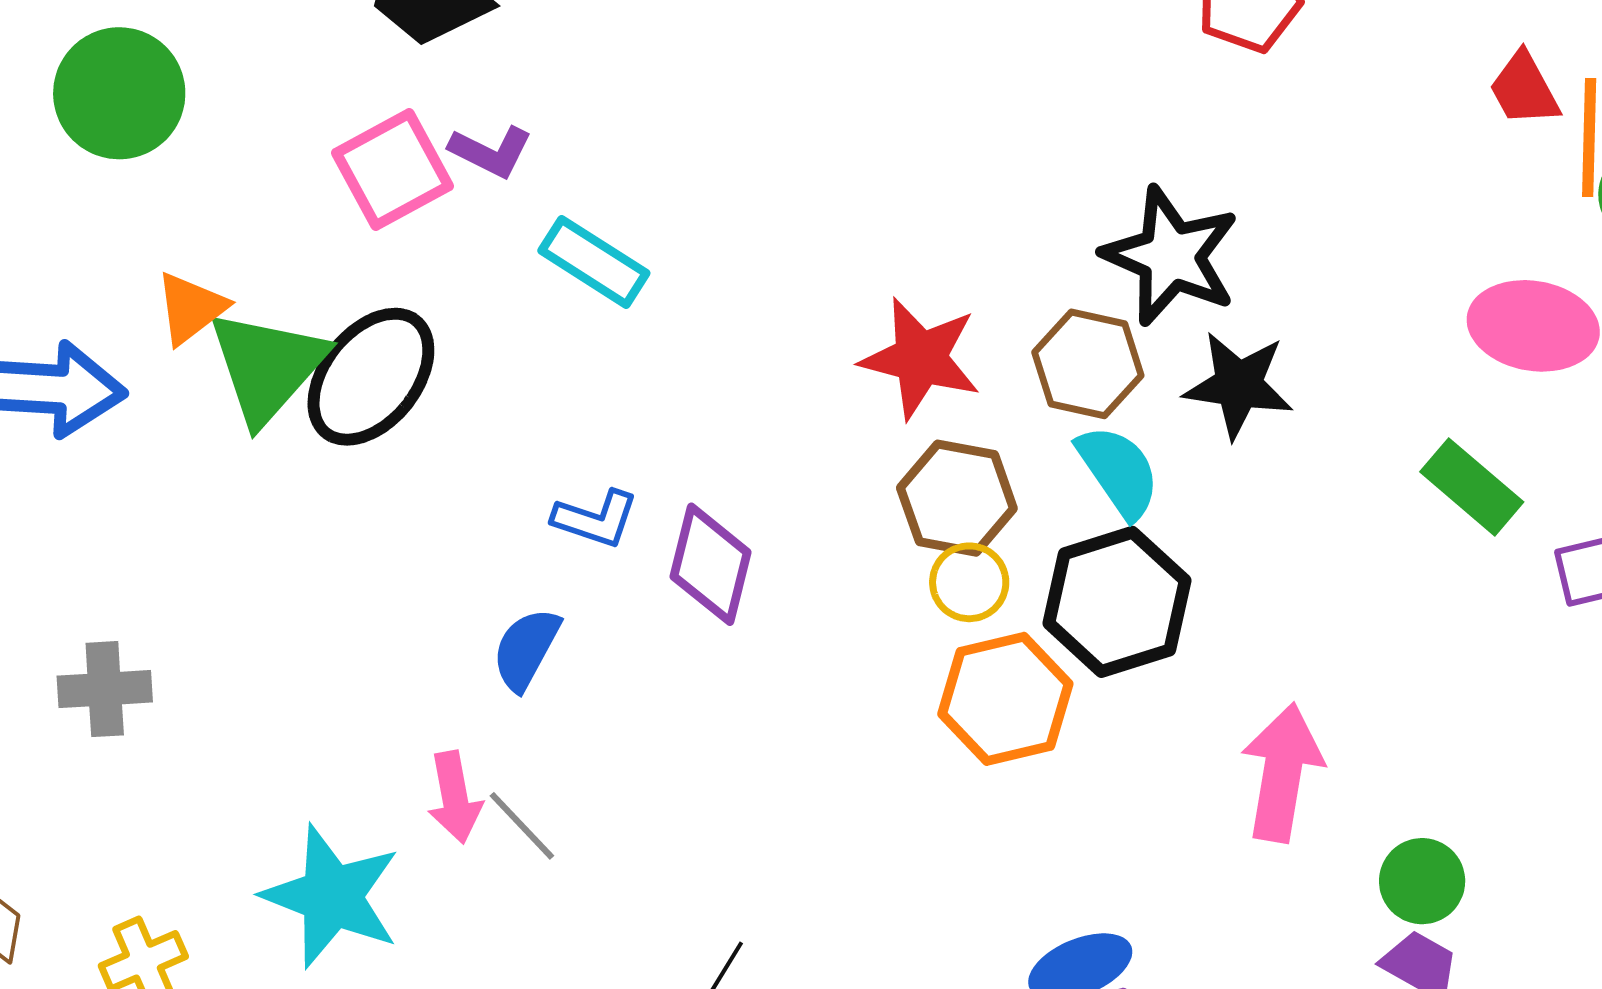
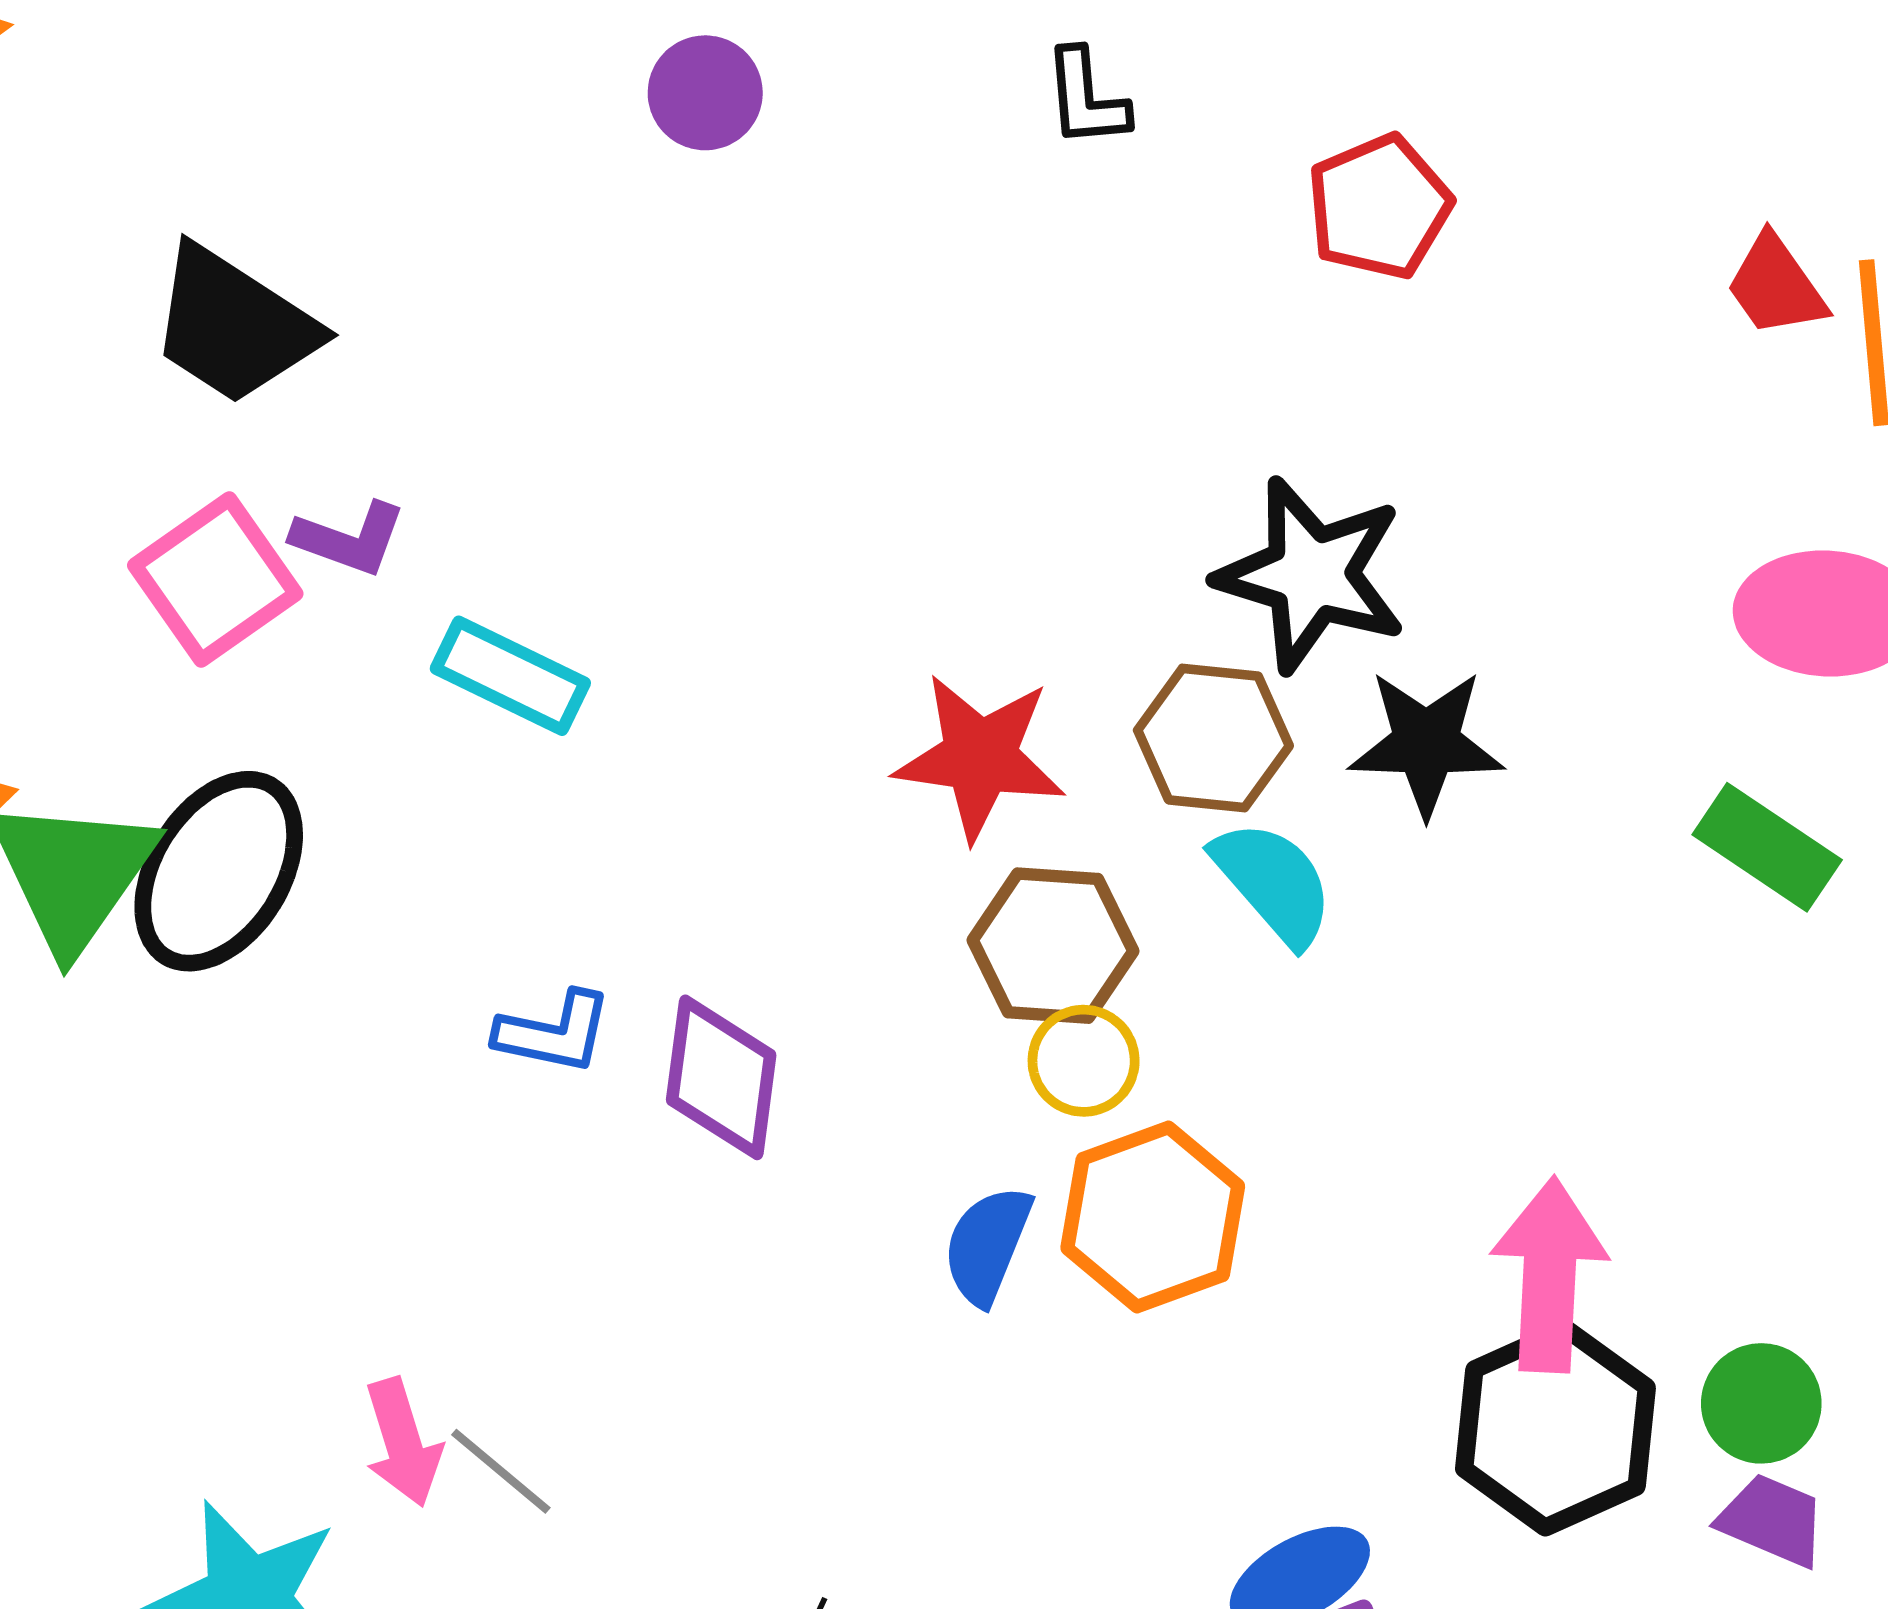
black hexagon: (1117, 602) -> (1555, 1428), moved
blue semicircle: (526, 649) -> (987, 1245), moved

